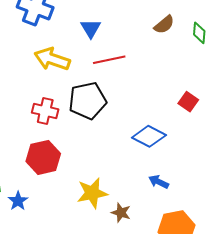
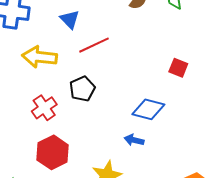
black pentagon: (87, 101) -> (82, 89), size x0.7
red cross: (45, 111) -> (44, 108), turned -35
blue arrow: (159, 182) -> (134, 140), moved

